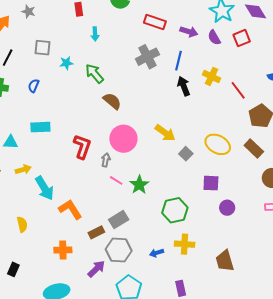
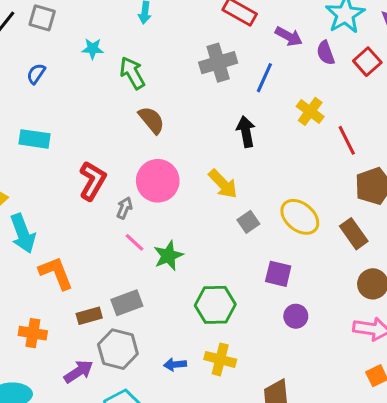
red square: (242, 38) -> (367, 62), turned -30
gray square: (43, 48) -> (42, 18), moved
black arrow: (184, 86) -> (246, 132), moved

